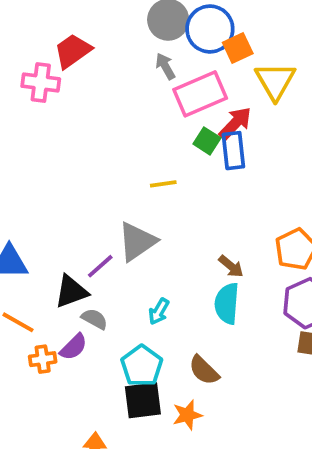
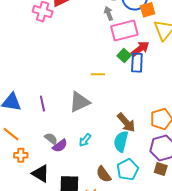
purple line: (100, 266) -> (42, 104), moved, turned -70
brown arrow: (231, 266) -> (126, 123), size x1.5
black triangle: (71, 292) -> (41, 174), moved, turned 42
purple semicircle: (74, 347) -> (60, 146), moved
cyan pentagon: (142, 366) -> (128, 170), moved

